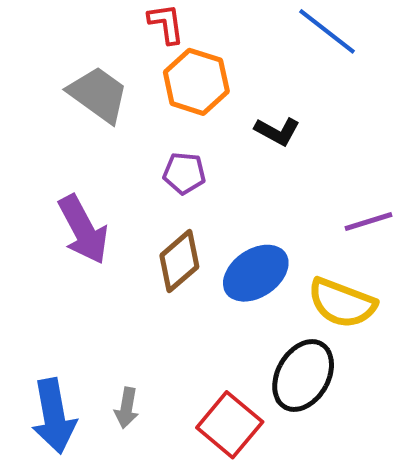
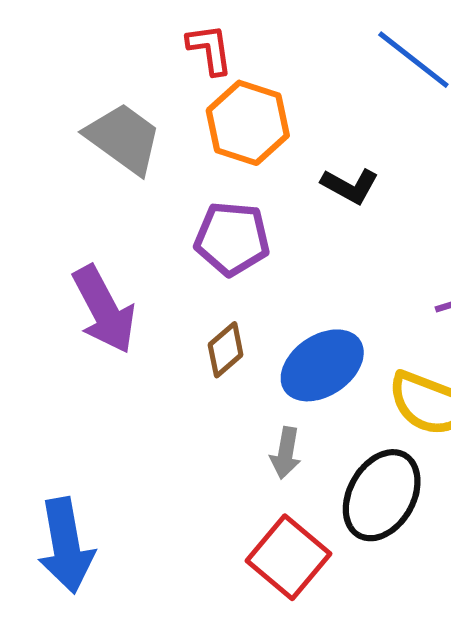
purple pentagon: (184, 173) -> (232, 239), size x1.4
brown diamond: (179, 261) -> (226, 350), size x0.7
gray arrow: (127, 408) -> (286, 453), moved

